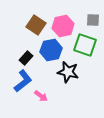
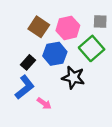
green square: (85, 45) -> (92, 48), turned 30

